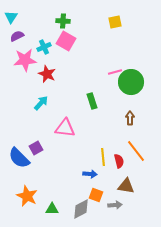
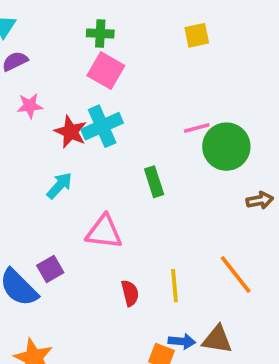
cyan cross: (44, 47) -> (102, 126), moved, size x1.5
pink star: (25, 60) -> (30, 106), size x0.6
brown arrow: (130, 118) -> (260, 200), moved, turned 80
red semicircle: (119, 161) -> (130, 293), moved
blue arrow: (90, 174) -> (182, 341), moved

